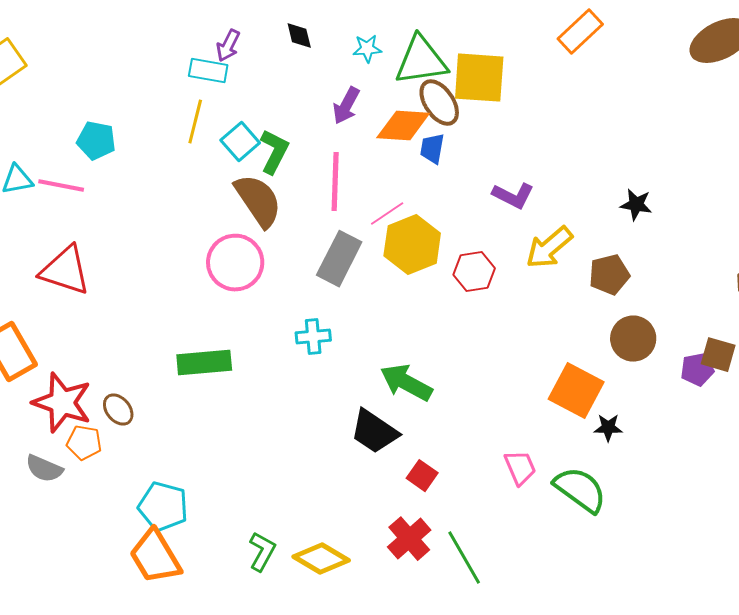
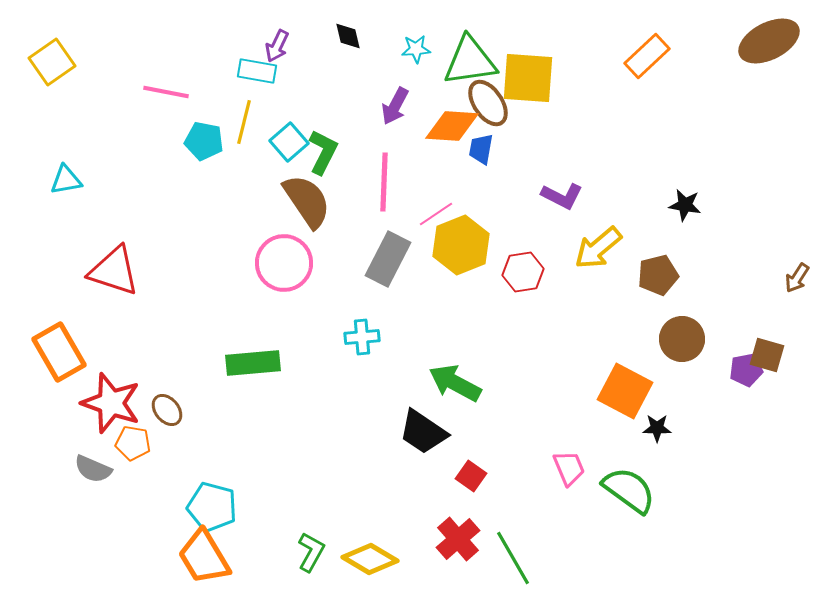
orange rectangle: (580, 32) -> (647, 56), moved
cyan pentagon: (96, 141) -> (204, 141), moved
pink line: (61, 186) -> (166, 92), moved

